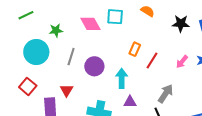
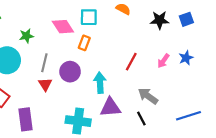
orange rectangle: (135, 49) -> (84, 43), moved
red triangle: (67, 90) -> (45, 84), moved
gray arrow: (166, 94) -> (148, 96), turned -84
purple triangle: (130, 102) -> (110, 107), size x1.5

